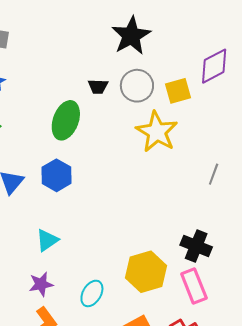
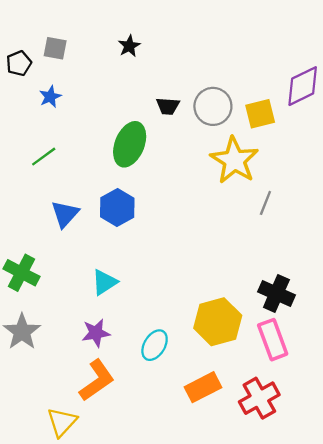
black star: (131, 36) -> (129, 46), moved, size x0.5
gray line: (214, 174) -> (265, 203), moved

